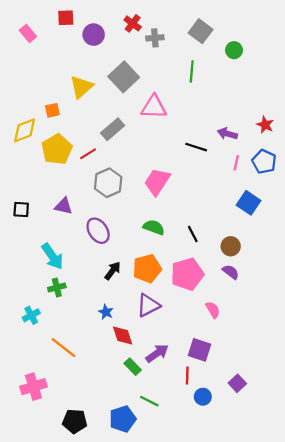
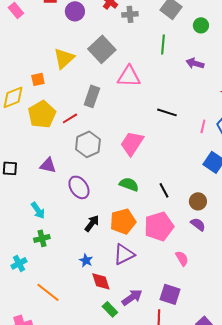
gray rectangle: (113, 129) -> (92, 96), turned -30
purple arrow: (227, 134) -> (195, 63), moved
cyan arrow: (52, 256) -> (38, 210), size x0.7

